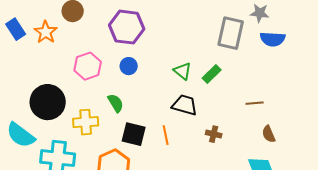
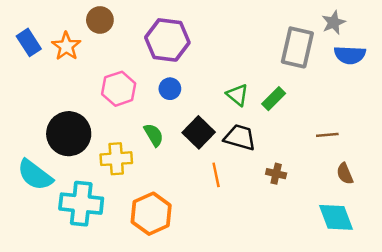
gray star: (260, 13) -> (334, 22), turned -30
black square: (134, 134) -> (199, 132), moved, turned 30

